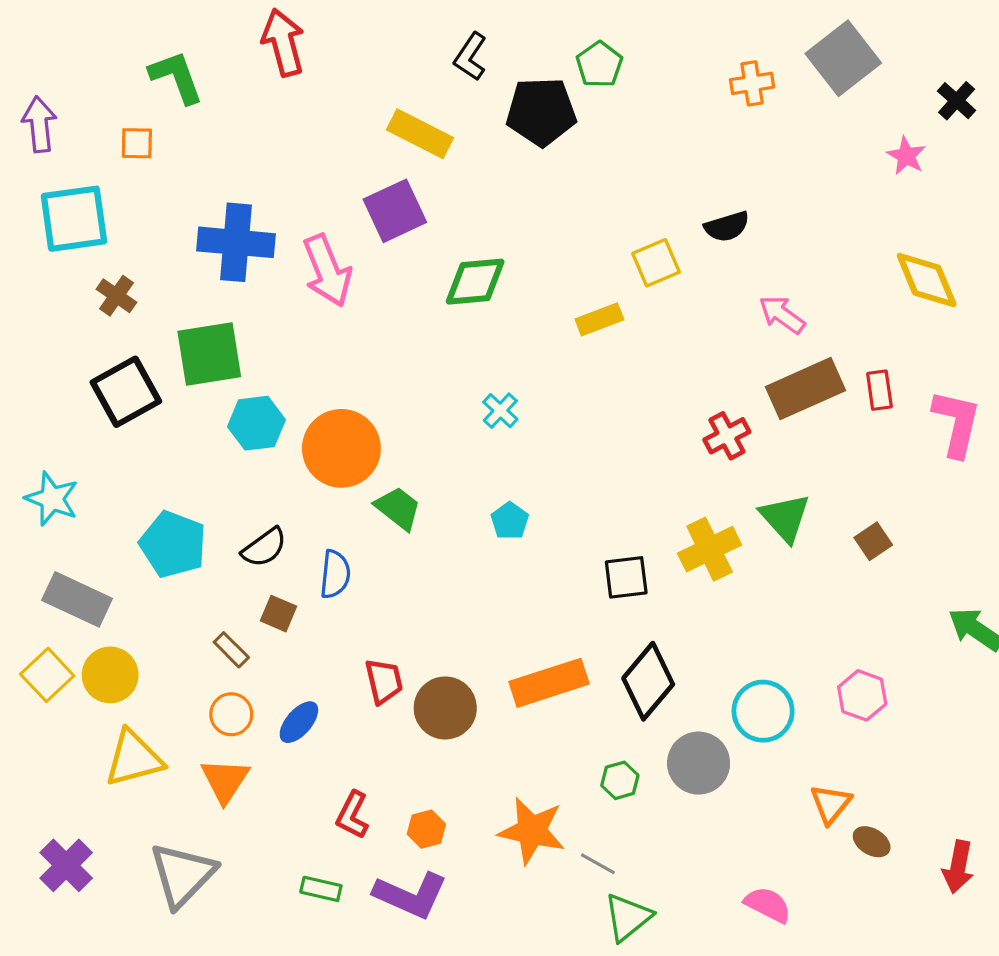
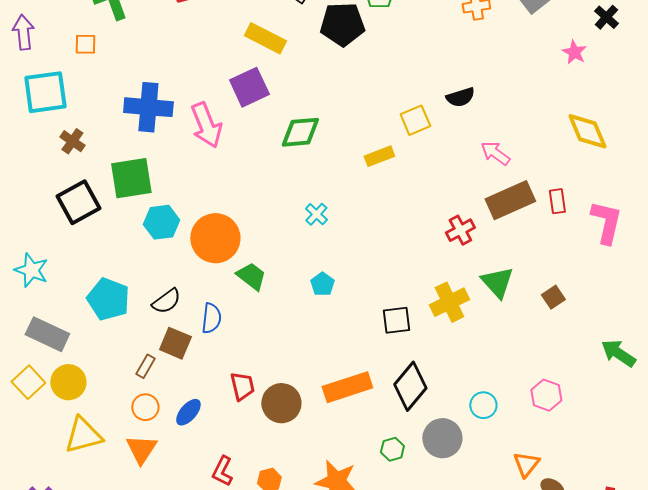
brown square: (278, 614) -> (175, 343), size x1.4
brown rectangle: (231, 650) -> (145, 366), turned 75
cyan circle: (763, 711) -> (483, 405), size x0.7

